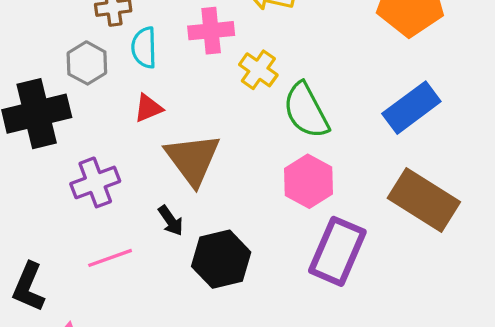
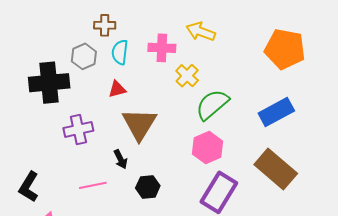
green semicircle: (306, 110) -> (212, 105), turned 69
pink line: (110, 258) -> (93, 185), moved
black hexagon: (221, 259) -> (148, 187), size x0.7

